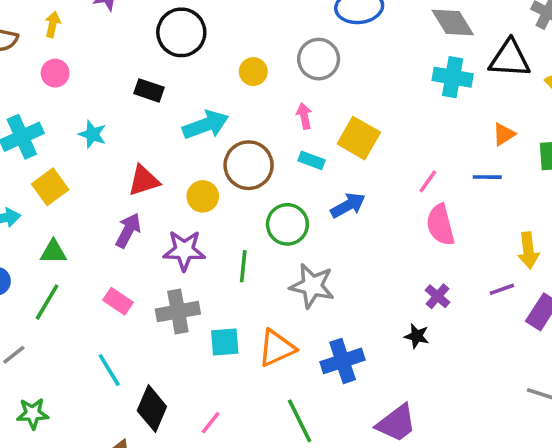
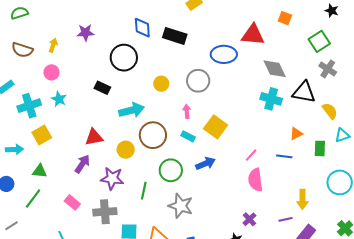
cyan star: (92, 134) -> (59, 99), moved

